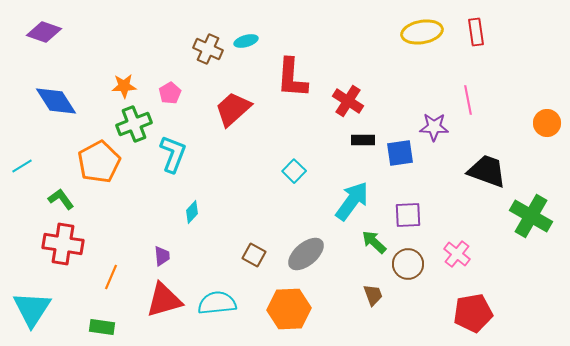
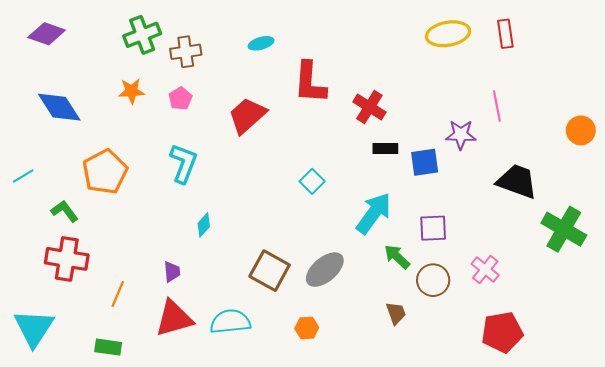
brown cross: (208, 49) -> (186, 52), moved, turned -32
green cross: (134, 124) -> (142, 35), moved
brown square: (254, 255) -> (270, 271), size x1.6
orange hexagon: (289, 309) -> (307, 328), size x0.5

